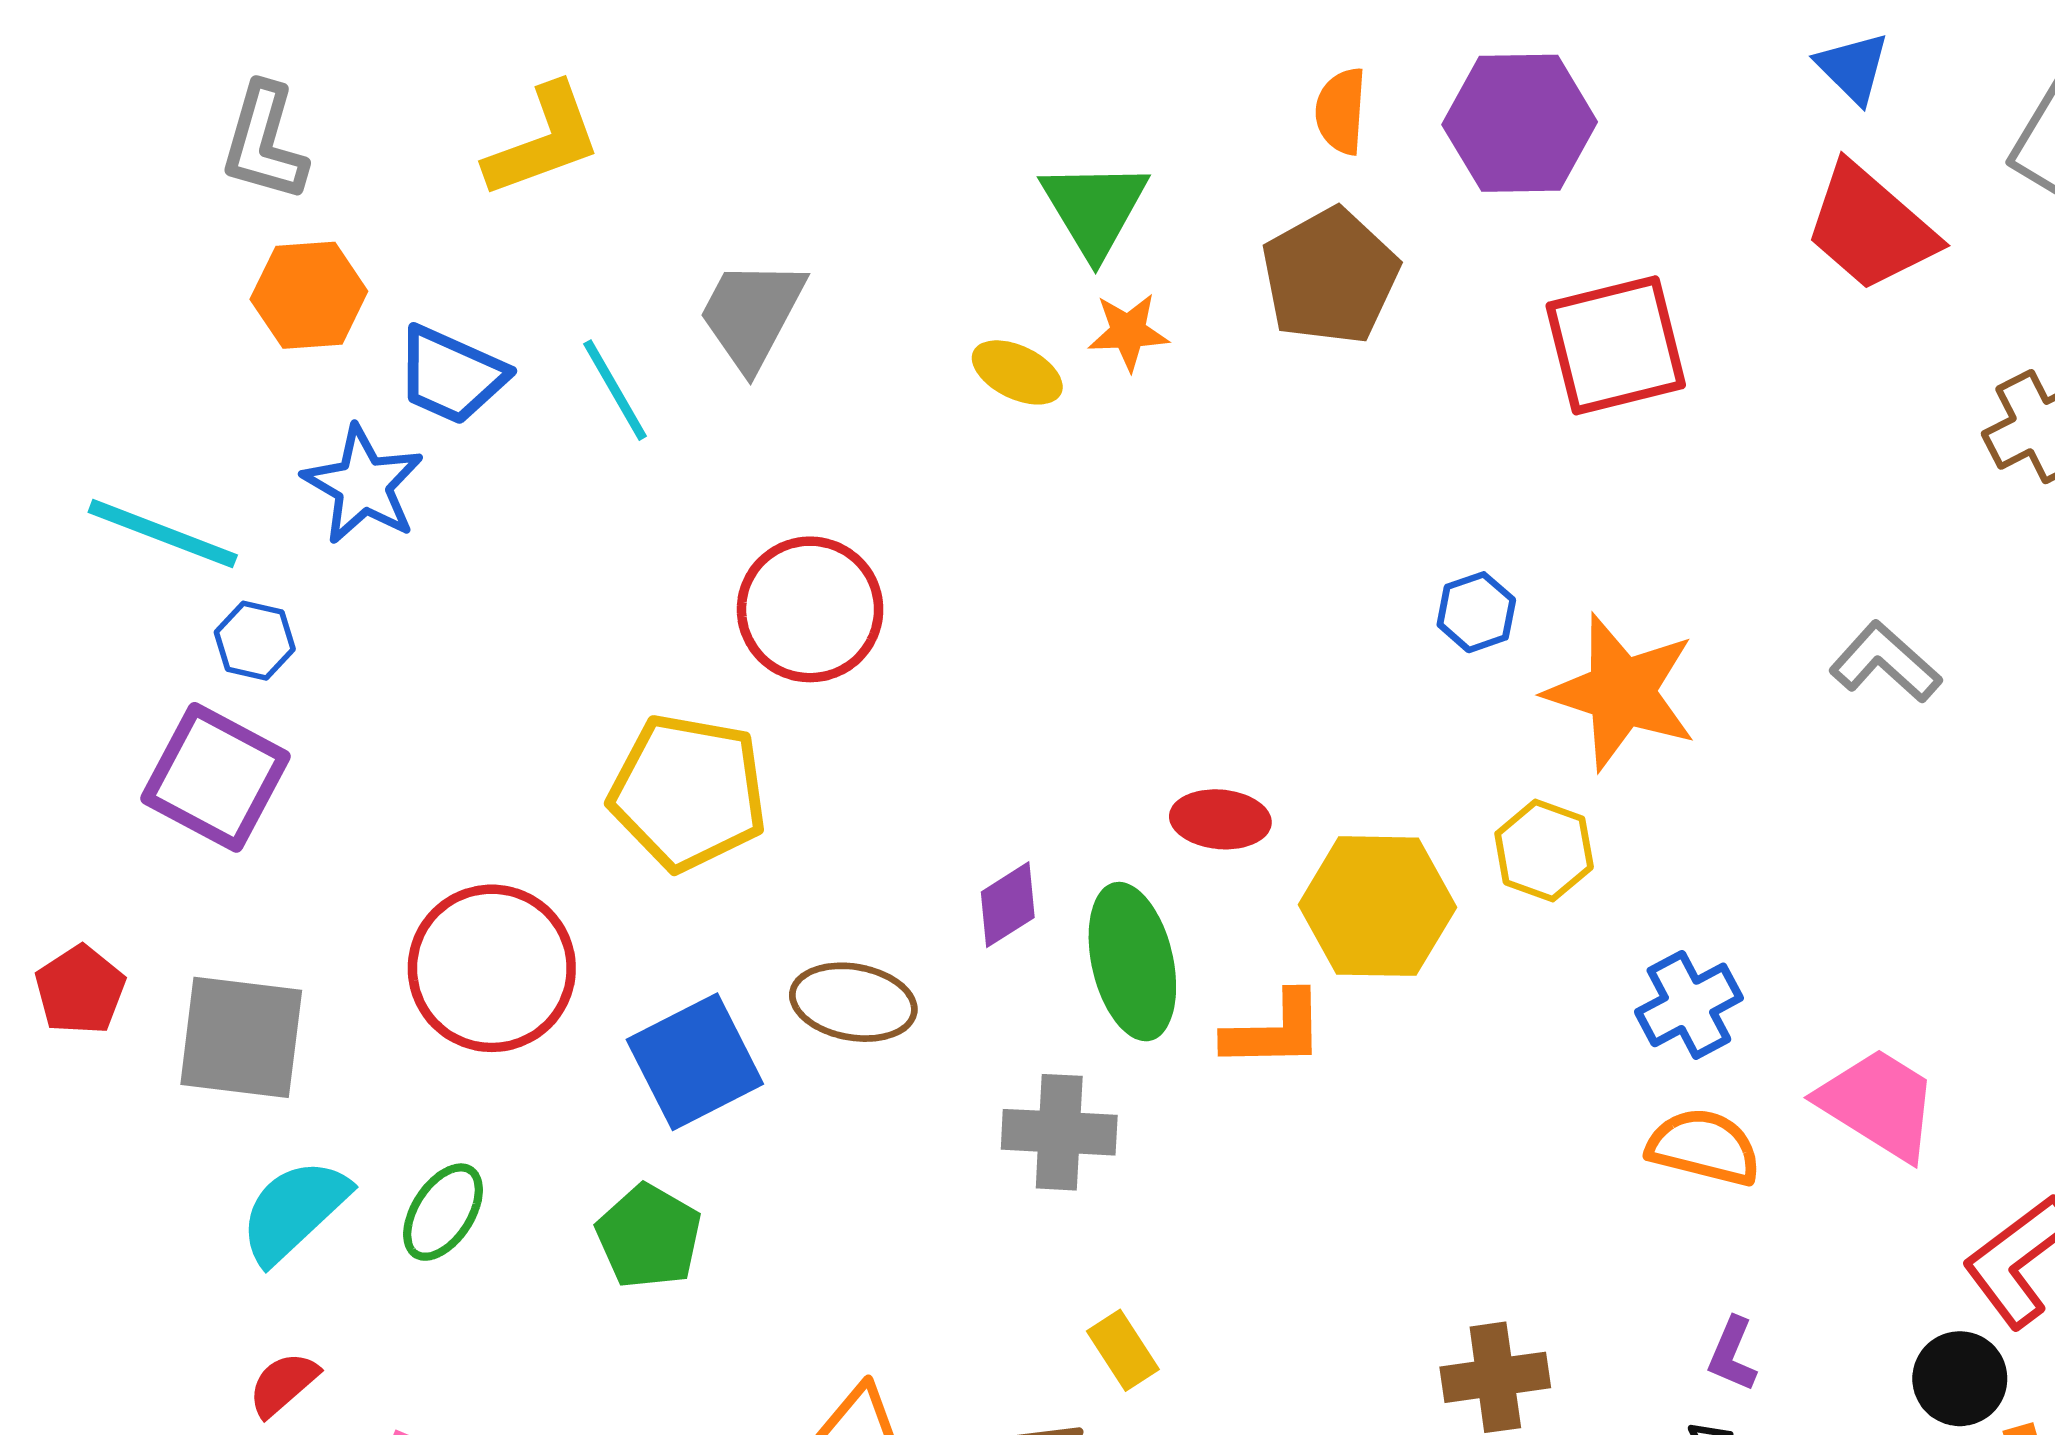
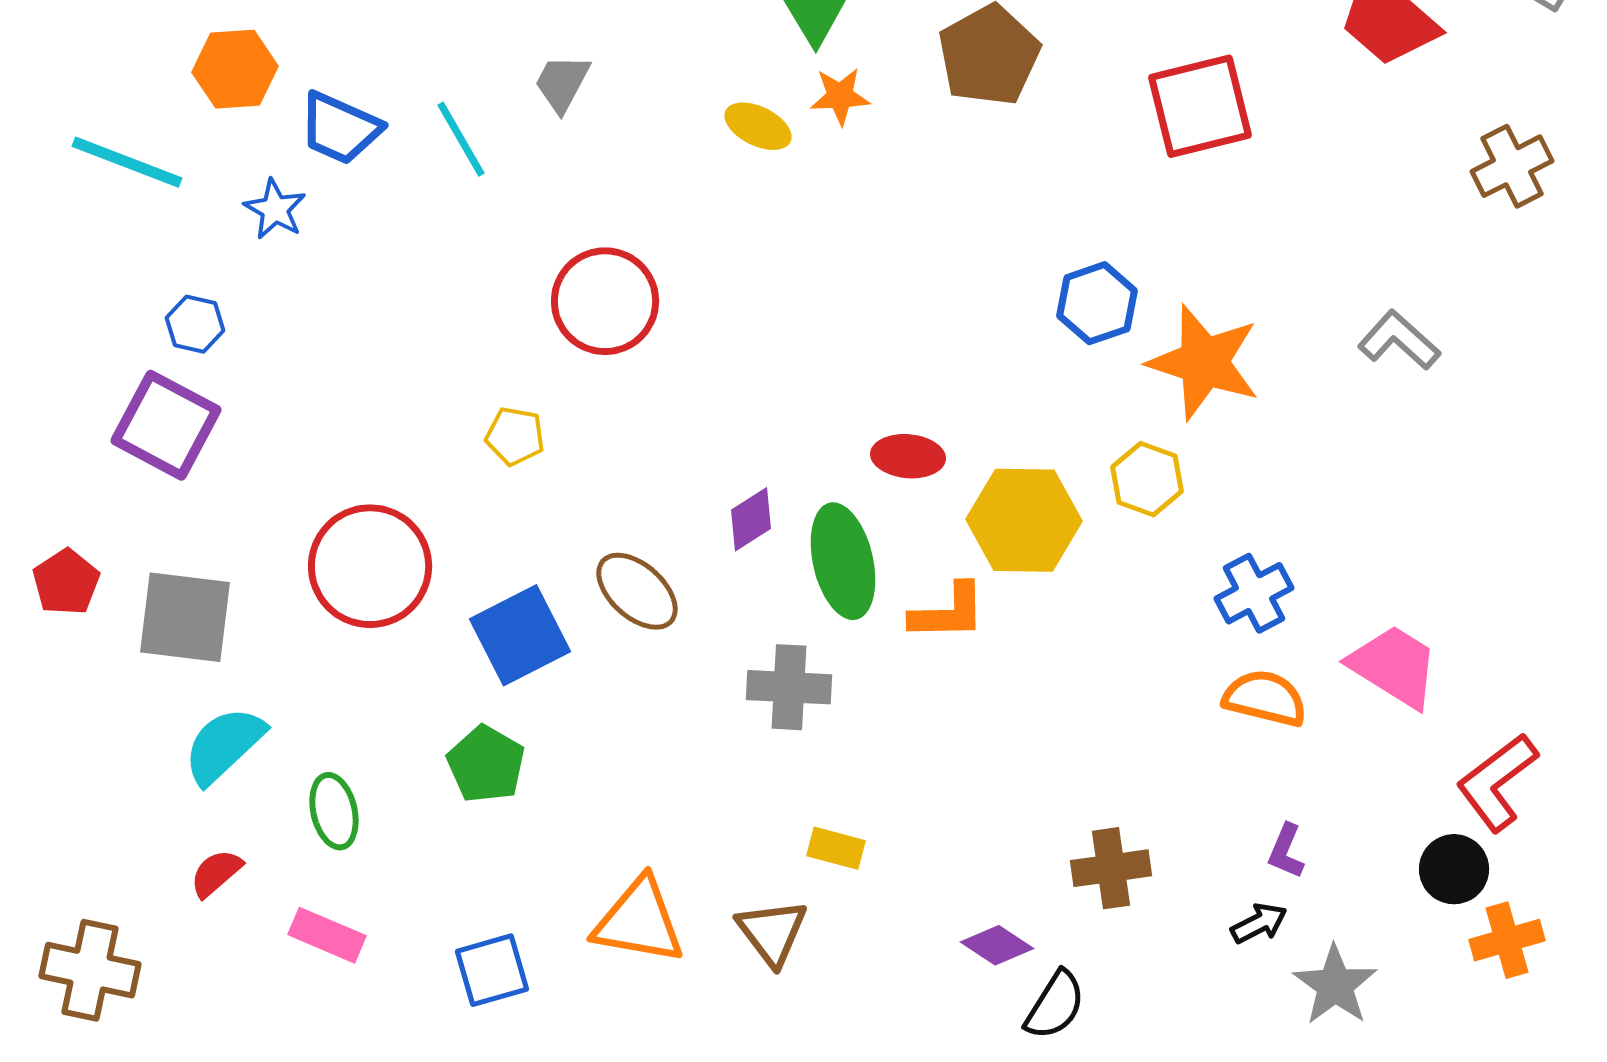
gray trapezoid: (752, 314) -> (562, 83), size x0.7
blue star: (363, 485) -> (275, 209), size x0.7
cyan line: (163, 534) -> (127, 162), moved
blue hexagon: (1476, 612) -> (1097, 303), size x1.4
yellow pentagon: (688, 792) -> (515, 436), size x0.5
brown ellipse: (853, 1002) -> (637, 591), turned 32
green ellipse: (443, 1212) -> (334, 811), moved, turned -46
yellow rectangle: (1123, 1350) -> (836, 848), turned -42

